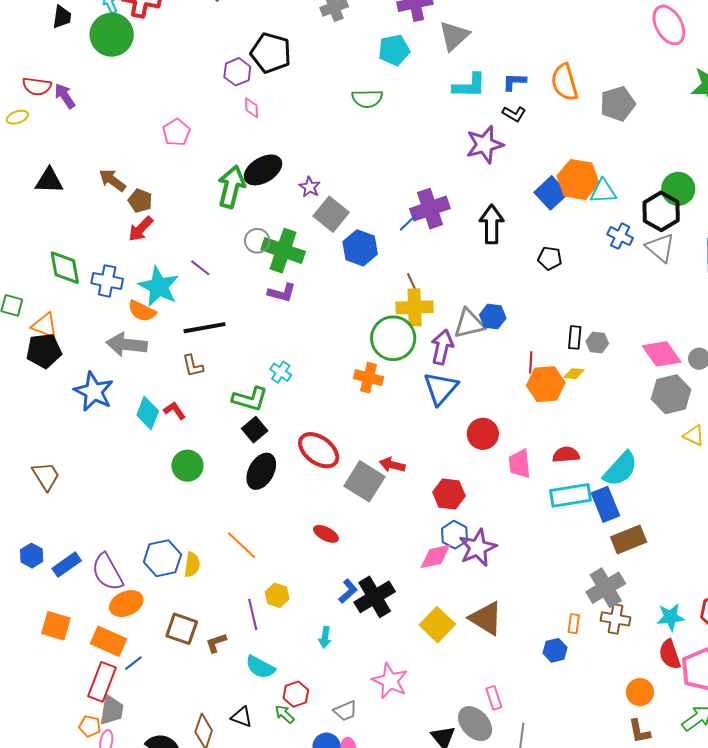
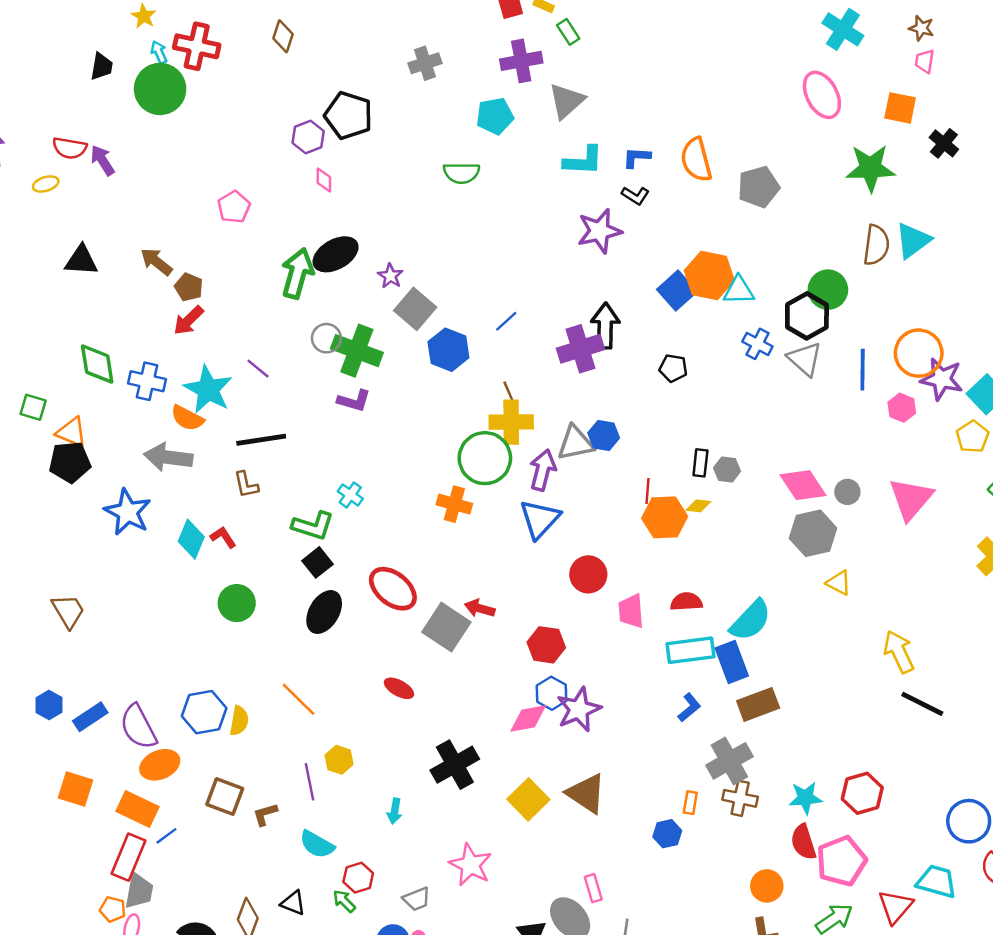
purple cross: (430, 209) -> (580, 349), moved
blue L-shape: (348, 591) -> (689, 707), moved

